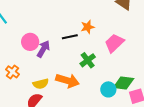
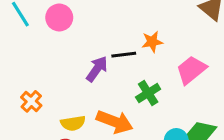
pink circle: (30, 42) -> (59, 18), moved
purple arrow: (43, 49) -> (97, 69), moved

